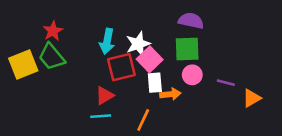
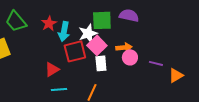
red star: (53, 31) -> (49, 23), moved
green square: (187, 49) -> (102, 20), moved
green trapezoid: (52, 57) -> (16, 21), moved
orange arrow: (170, 94) -> (124, 47), moved
red triangle: (105, 95) -> (52, 69), moved

